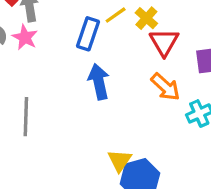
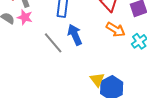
gray line: (26, 117) -> (53, 43), moved, turned -30

